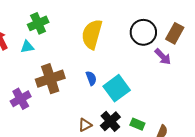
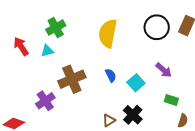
purple arrow: (163, 57) -> (164, 70), moved
cyan square: (117, 88) -> (136, 83), size x0.7
green rectangle: (137, 124) -> (171, 100), moved

